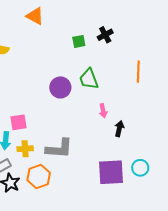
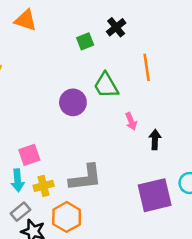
orange line: (138, 72) -> (147, 67), moved

